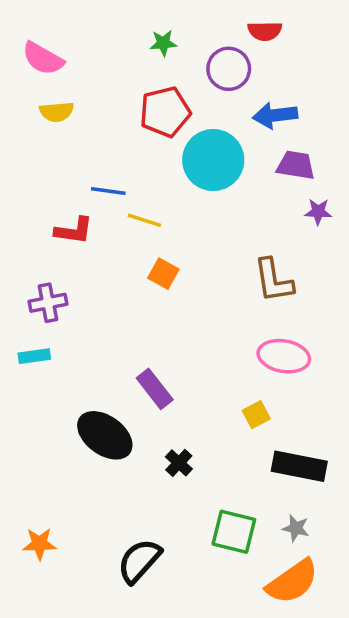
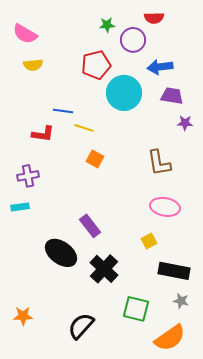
green star: (163, 43) -> (107, 25), moved
black cross: (179, 463) -> (104, 269), size x1.8
gray star: (296, 528) -> (181, 301), moved

